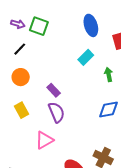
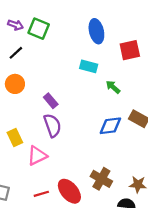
cyan rectangle: (86, 57) -> (89, 66), turned 56
green arrow: (109, 75) -> (113, 87), turned -40
yellow rectangle: (21, 110) -> (15, 137), moved

